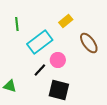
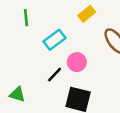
cyan rectangle: (40, 42) -> (55, 40), size x0.7

